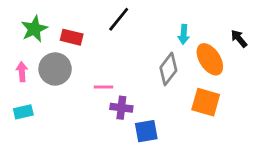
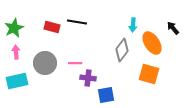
black line: (119, 19) -> (77, 22), moved, turned 60
green star: (34, 29) -> (14, 28), moved
gray circle: (55, 69) -> (45, 63), moved
cyan rectangle: (23, 112) -> (17, 81), size x1.5

